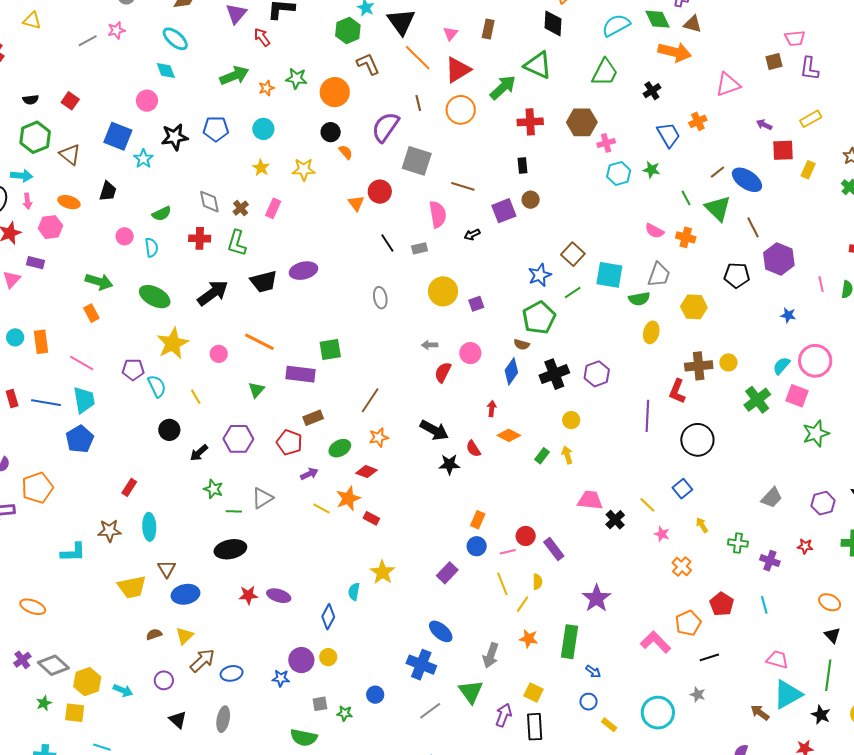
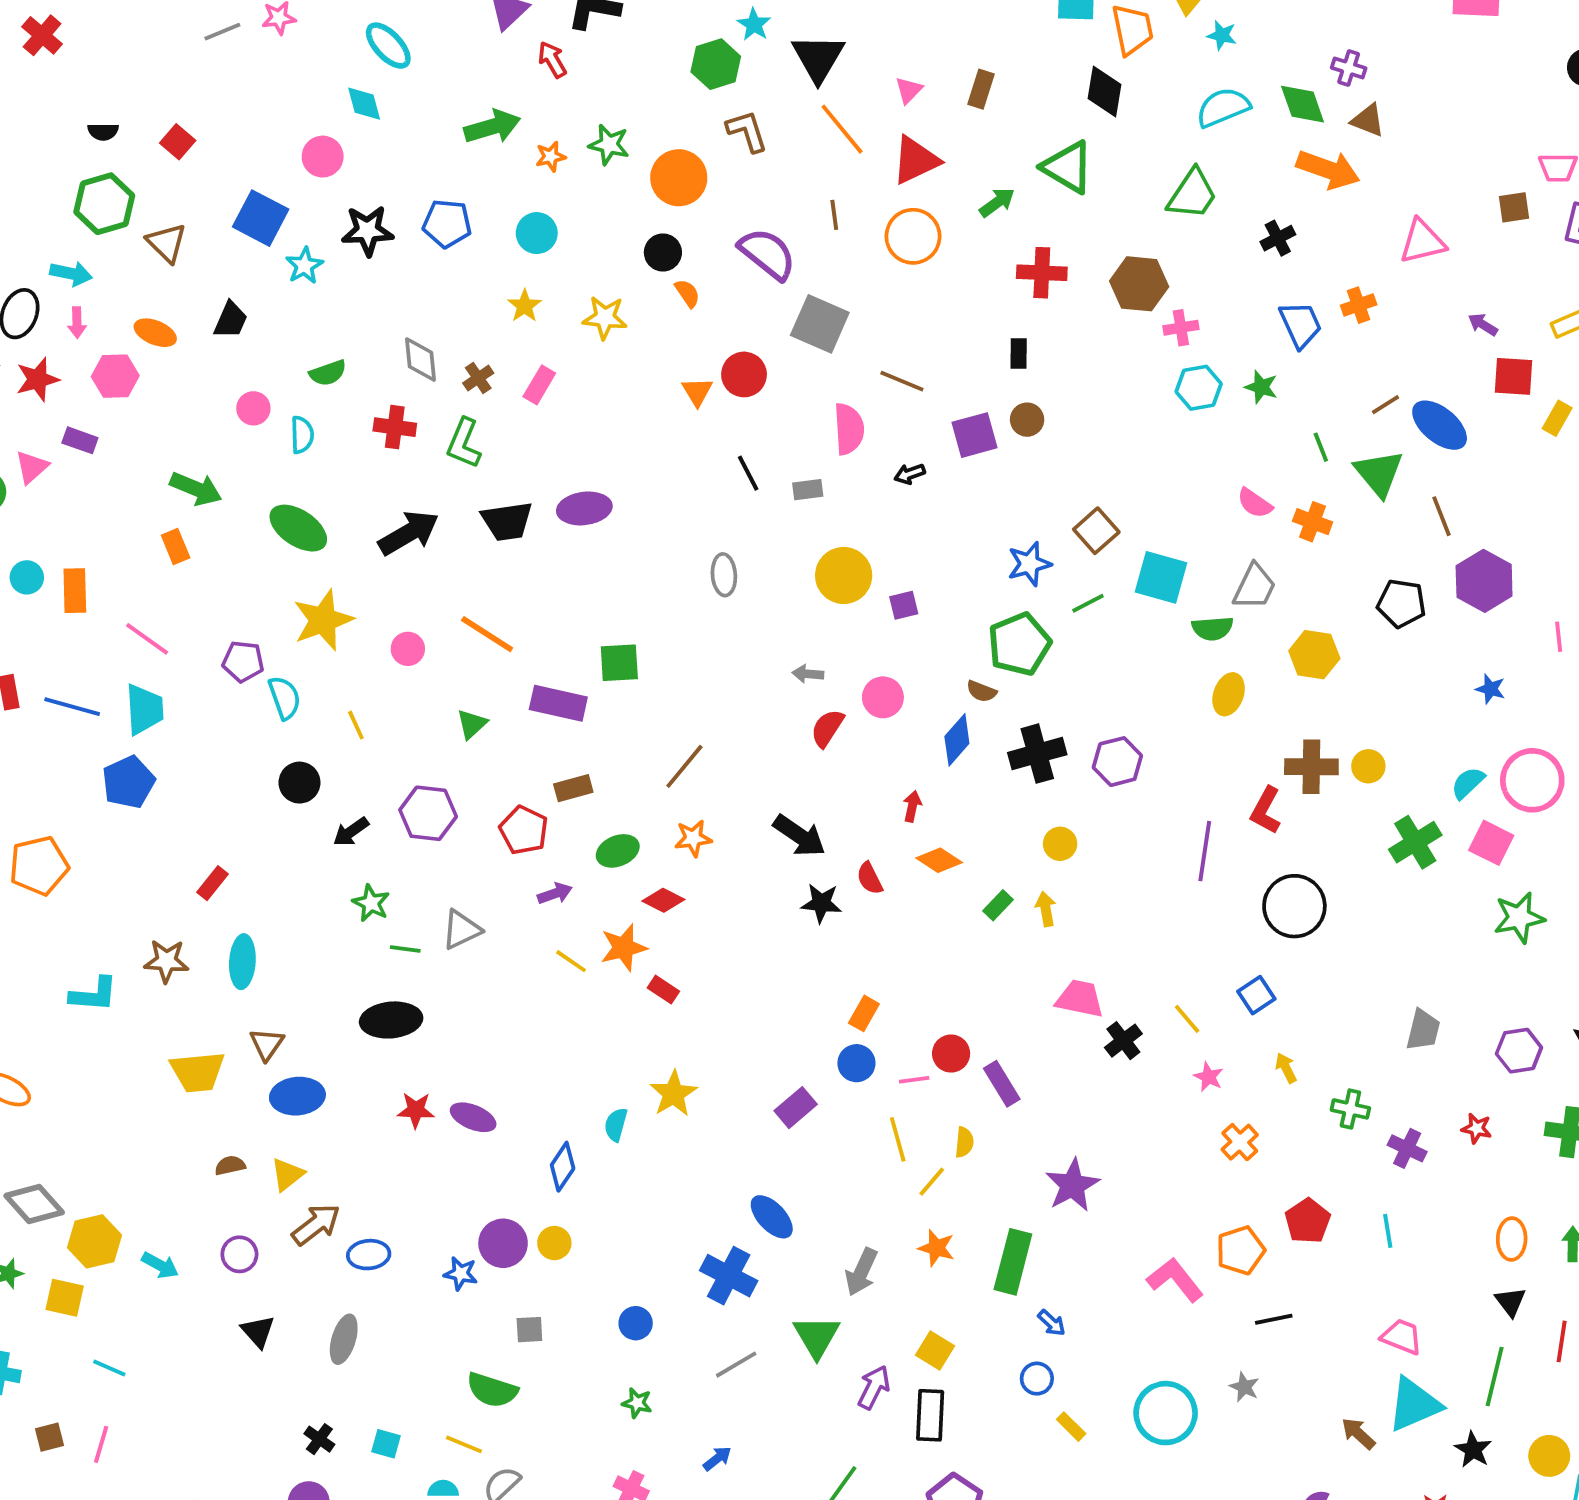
green arrow: (503, 87) -> (997, 202), size x0.7
purple semicircle: (385, 127) -> (767, 254), turned 88
gray trapezoid: (772, 498) -> (1423, 1030), turned -35
orange ellipse: (830, 602) -> (1512, 1239), turned 60
green star: (345, 713) -> (637, 1403), moved

